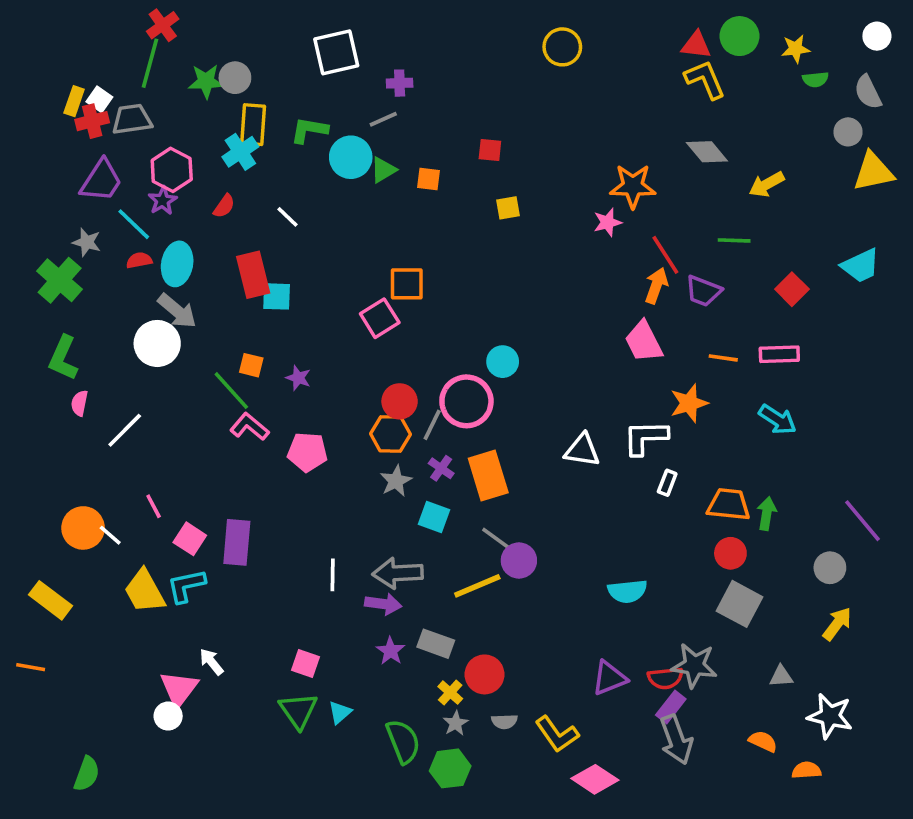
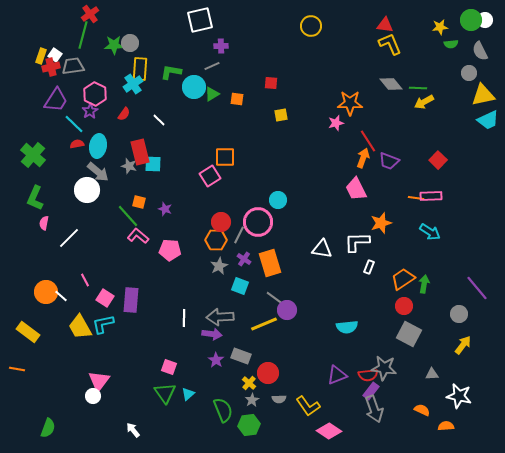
green circle: (740, 36) -> (471, 20), moved
white square: (336, 52) -> (200, 20), moved
green line: (734, 240) -> (418, 88), moved
gray star: (87, 242) -> (129, 166), moved
cyan trapezoid: (861, 266) -> (488, 120), moved
orange line: (723, 358) -> (416, 198), moved
orange trapezoid: (729, 504) -> (403, 279), turned -40
white arrow: (211, 662) -> (133, 430), moved

